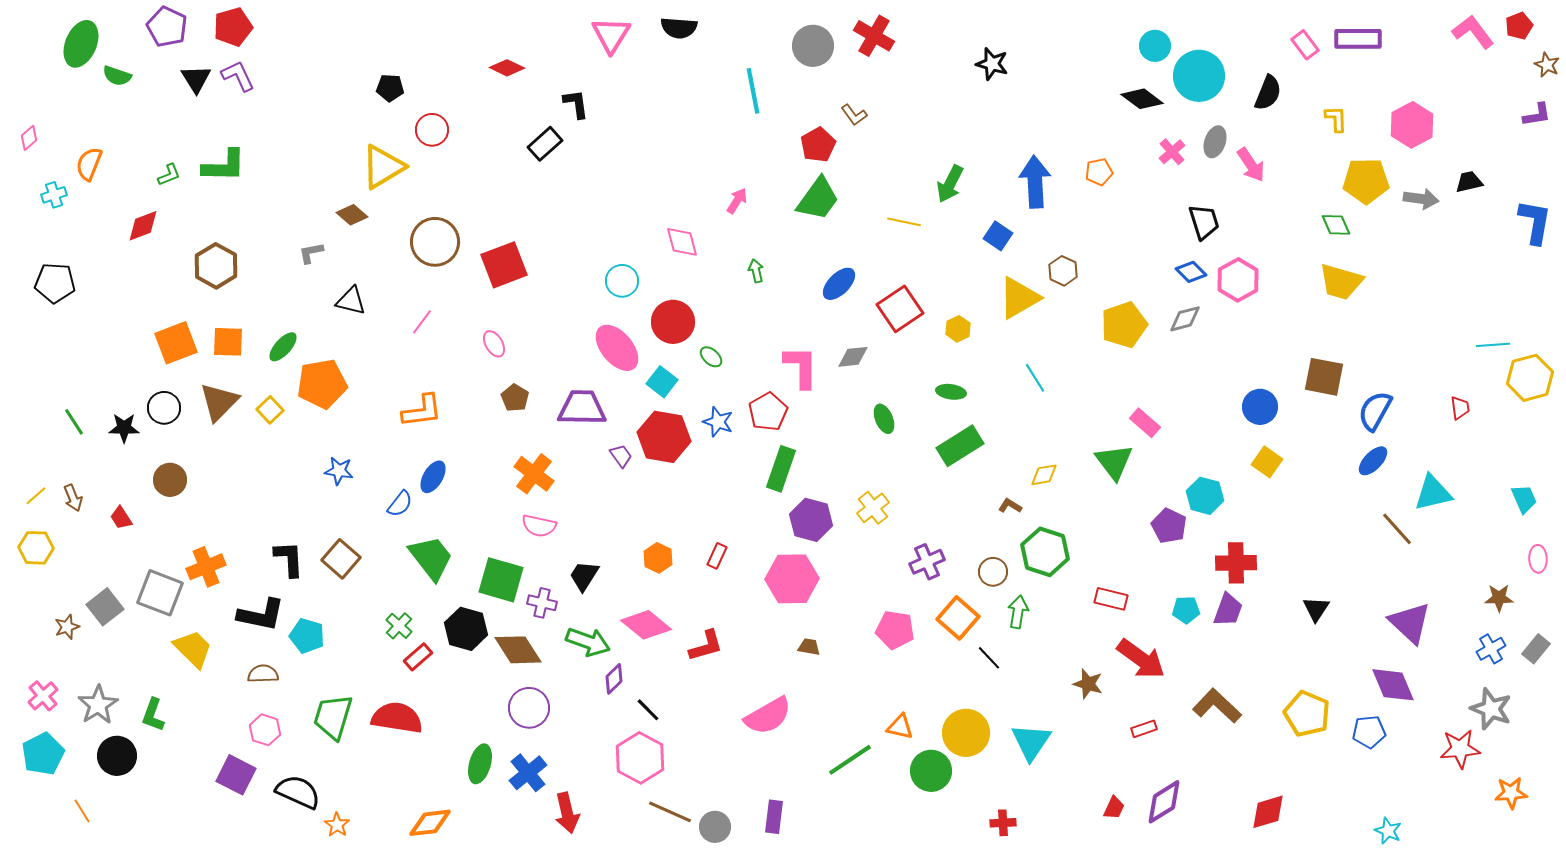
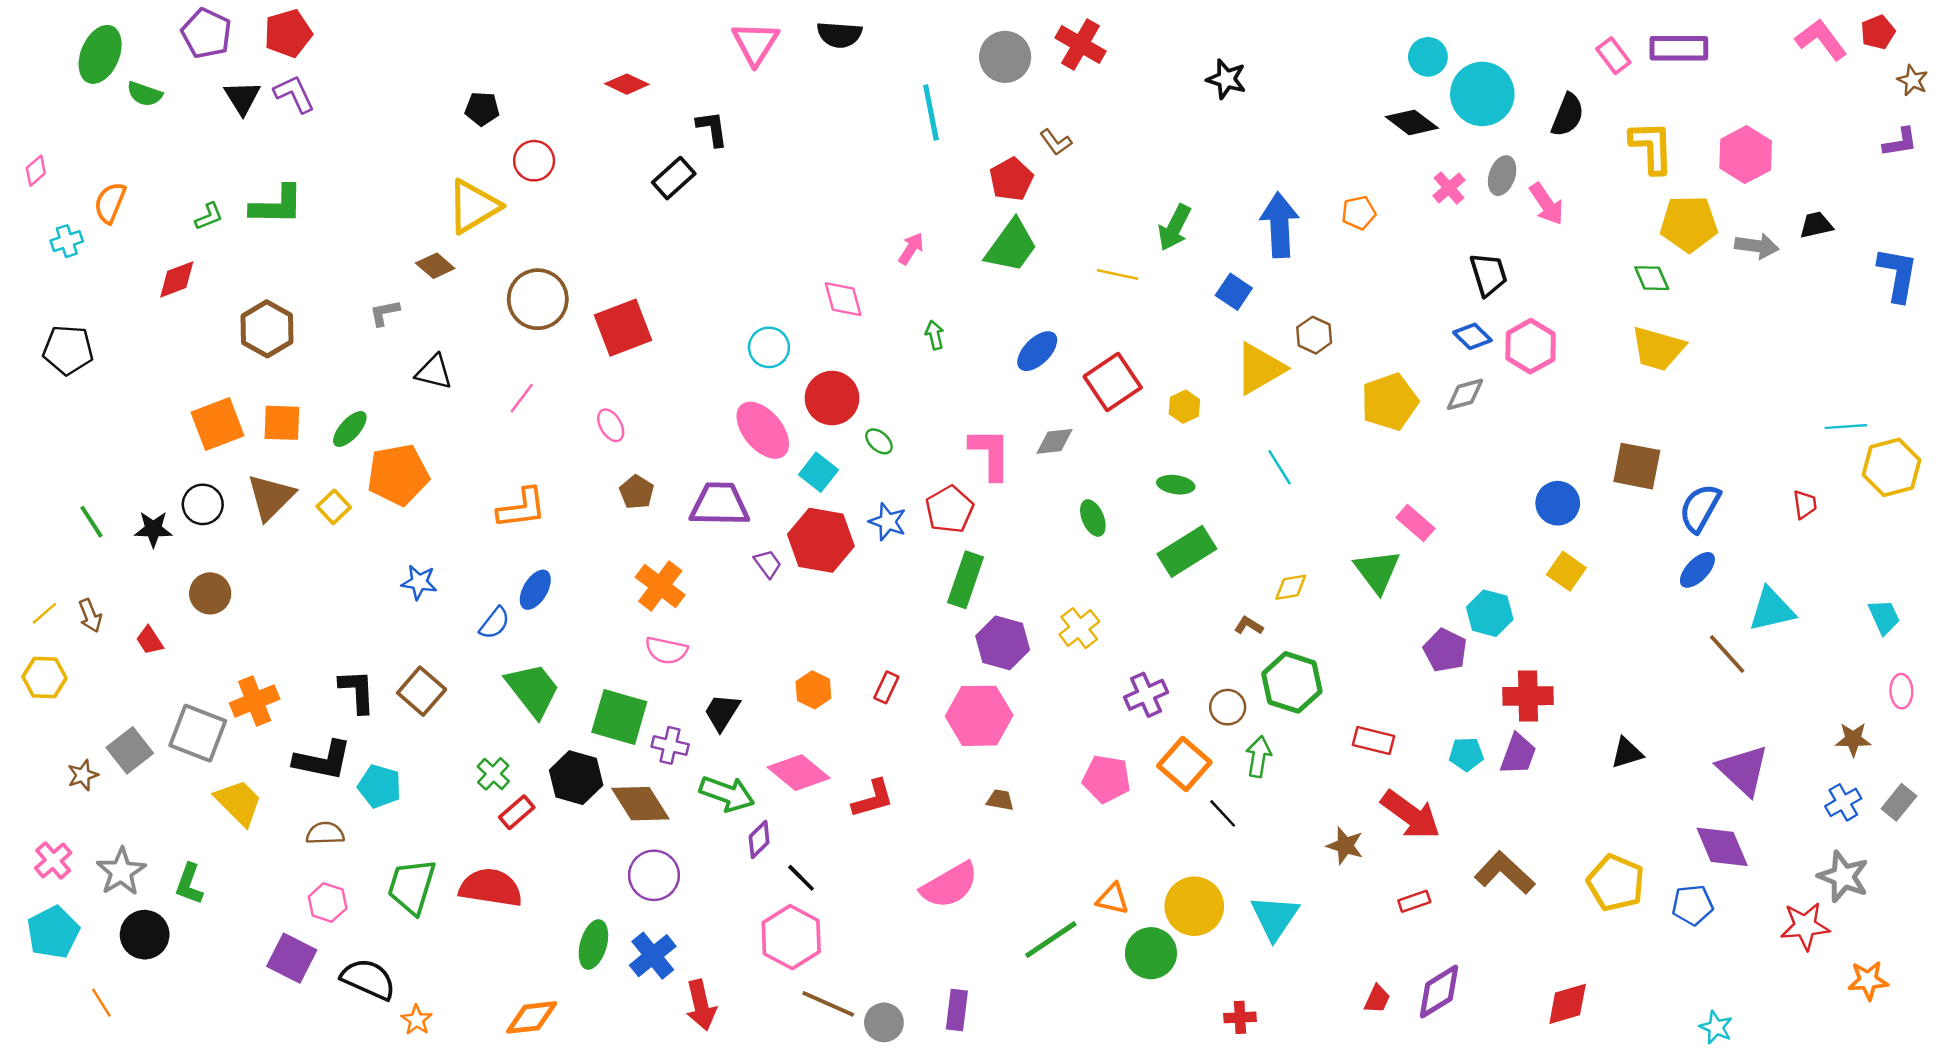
yellow L-shape: (1336, 119) -> (1652, 147), size x1.6
black triangle: (1316, 609) -> (1627, 753), turned 40

